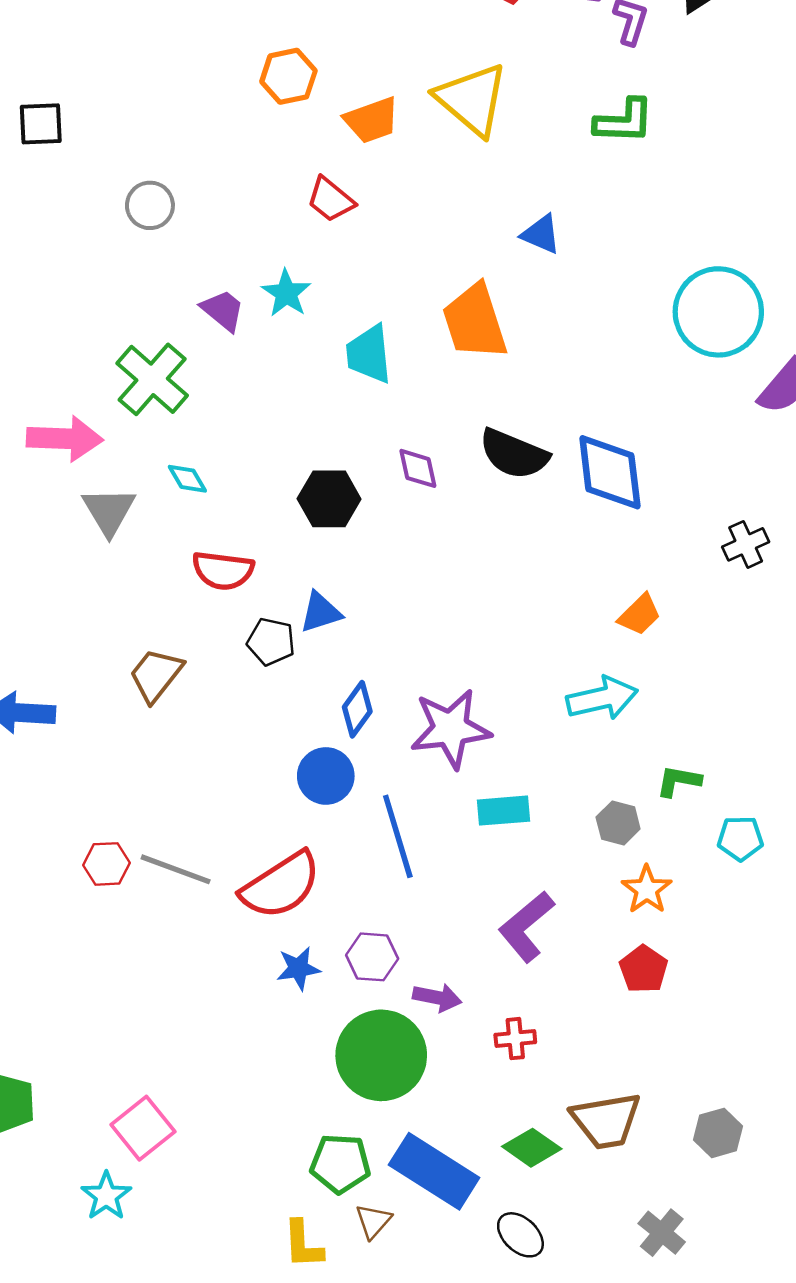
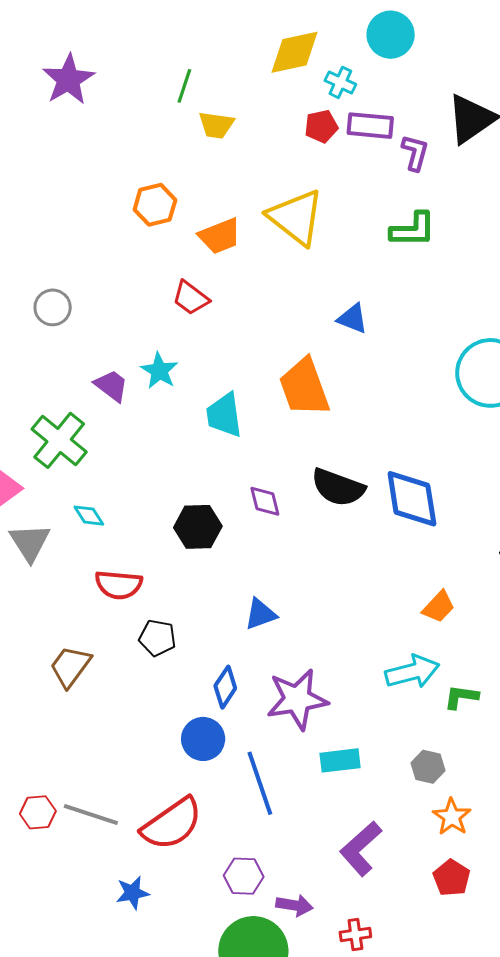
blue triangle: (321, 612) -> (261, 614), moved
green L-shape: (679, 781) -> (461, 697), moved
blue star: (298, 968) -> (133, 893), moved

